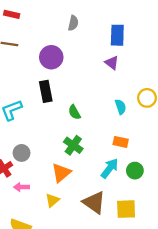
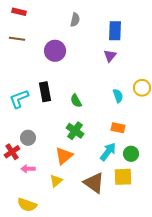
purple triangle: (112, 63) -> (110, 56), turned 32
black rectangle: (46, 91) -> (45, 92), moved
yellow square: (126, 209) -> (123, 177), moved

